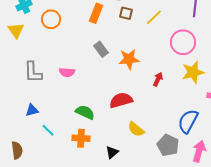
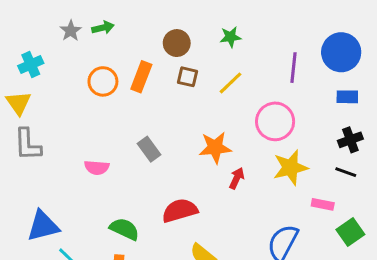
orange circle: (51, 19) -> (103, 81), moved
gray rectangle: (101, 49) -> (149, 149), moved
orange star: (129, 59) -> (215, 148), moved
gray L-shape: (33, 72) -> (28, 144), moved
blue triangle: (32, 110) -> (43, 226), size x1.6

